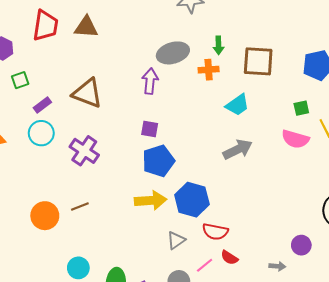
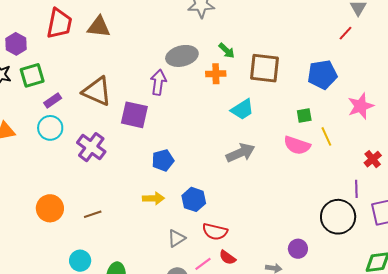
green arrow: (219, 45) -> (227, 51), turned -48
green square: (20, 80) -> (32, 75), size x1.4
purple square: (150, 129) -> (134, 115), moved, size x1.6
blue pentagon: (158, 161) -> (163, 160), size x0.7
yellow arrow: (151, 200) -> (153, 198), size x0.7
blue hexagon: (192, 200) -> (194, 199), size x0.7
brown line: (80, 206) -> (93, 214), moved

